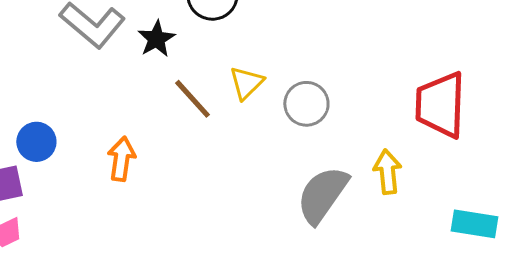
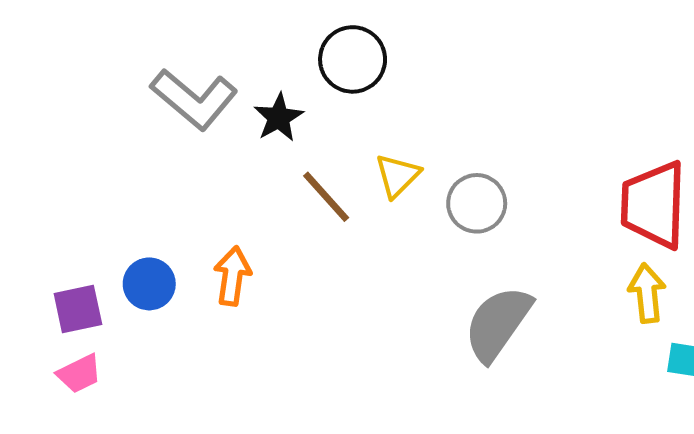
blue circle: (36, 142) -> (149, 284), moved
yellow arrow: (387, 172) -> (647, 293), moved

